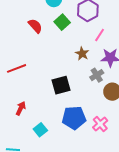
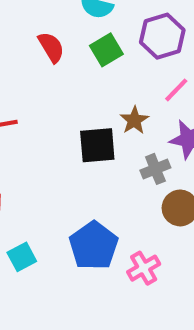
black square: (61, 85) -> (97, 145), moved
blue pentagon: (74, 118) -> (94, 246), turned 30

